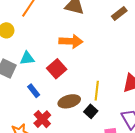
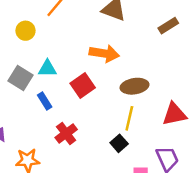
blue rectangle: (34, 91) -> (45, 101), moved
brown ellipse: (69, 101) -> (134, 86), moved
red cross: (42, 119) -> (66, 134), moved

